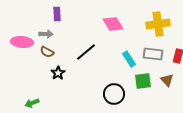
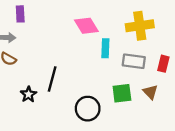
black line: (86, 52) -> (52, 79), moved, turned -35
cyan rectangle: (129, 59) -> (105, 48), moved, turned 35
black star: (58, 73) -> (28, 94), moved

